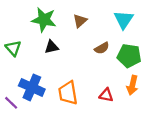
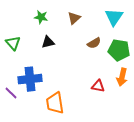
green star: (44, 20) -> (41, 17), size x0.6
blue cross: (32, 87) -> (30, 79), turned -30
orange trapezoid: (68, 93) -> (55, 103), moved

